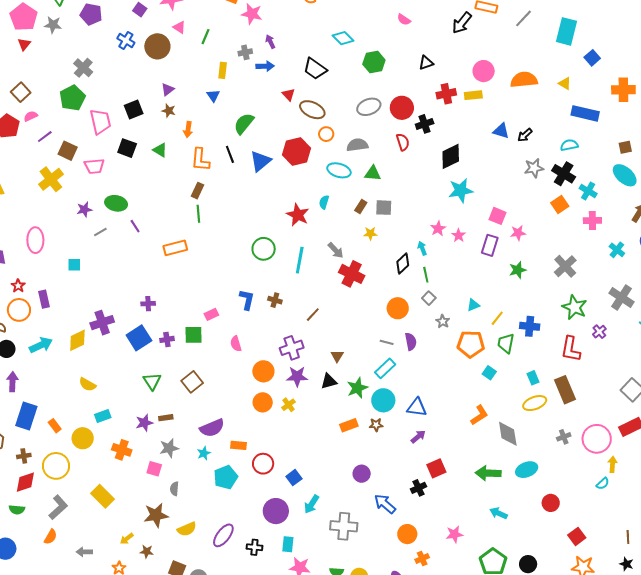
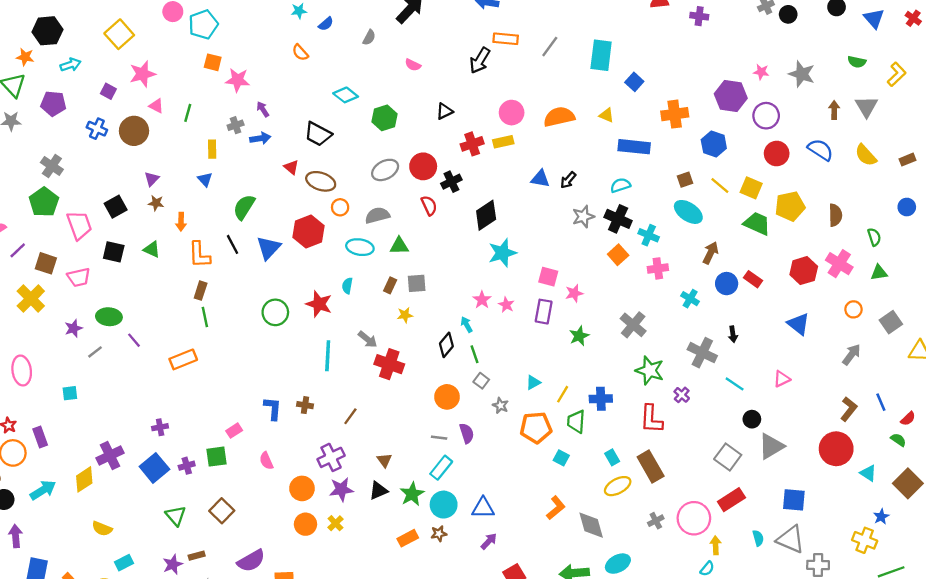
green circle: (264, 249) -> (275, 312), moved

